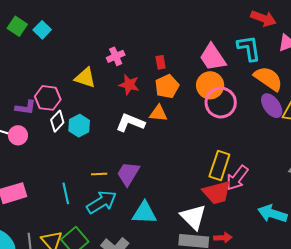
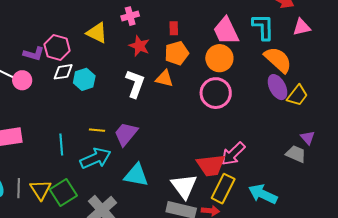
pink circle: (221, 103) -> (216, 93), moved
white diamond: (57, 121) -> (63, 72), turned 30
white L-shape: (130, 123) -> (135, 84), turned 80
yellow rectangle: (219, 166) -> (223, 189), moved

